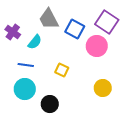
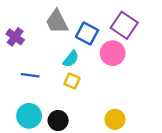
cyan semicircle: (35, 42) -> (71, 59), moved
yellow circle: (103, 88) -> (115, 119), moved
cyan circle: (25, 89) -> (29, 116), moved

